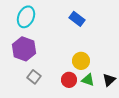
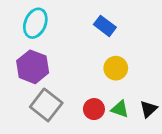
yellow circle: (81, 61) -> (116, 68), moved
gray square: (34, 77) -> (46, 105), size x1.6

